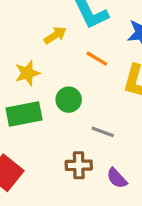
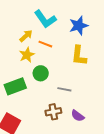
orange line: (97, 59) -> (45, 44), moved
yellow star: (27, 73) -> (27, 55), moved

